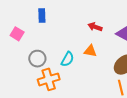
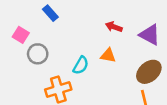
blue rectangle: (42, 15) -> (50, 13), turned -40
gray circle: (37, 59) -> (38, 54), moved

